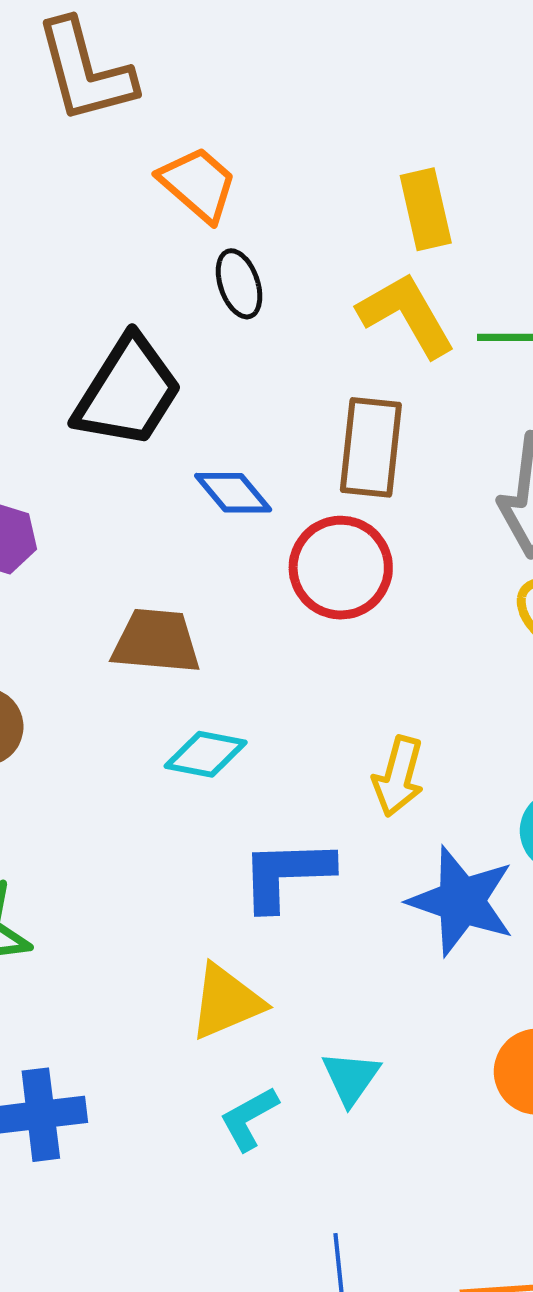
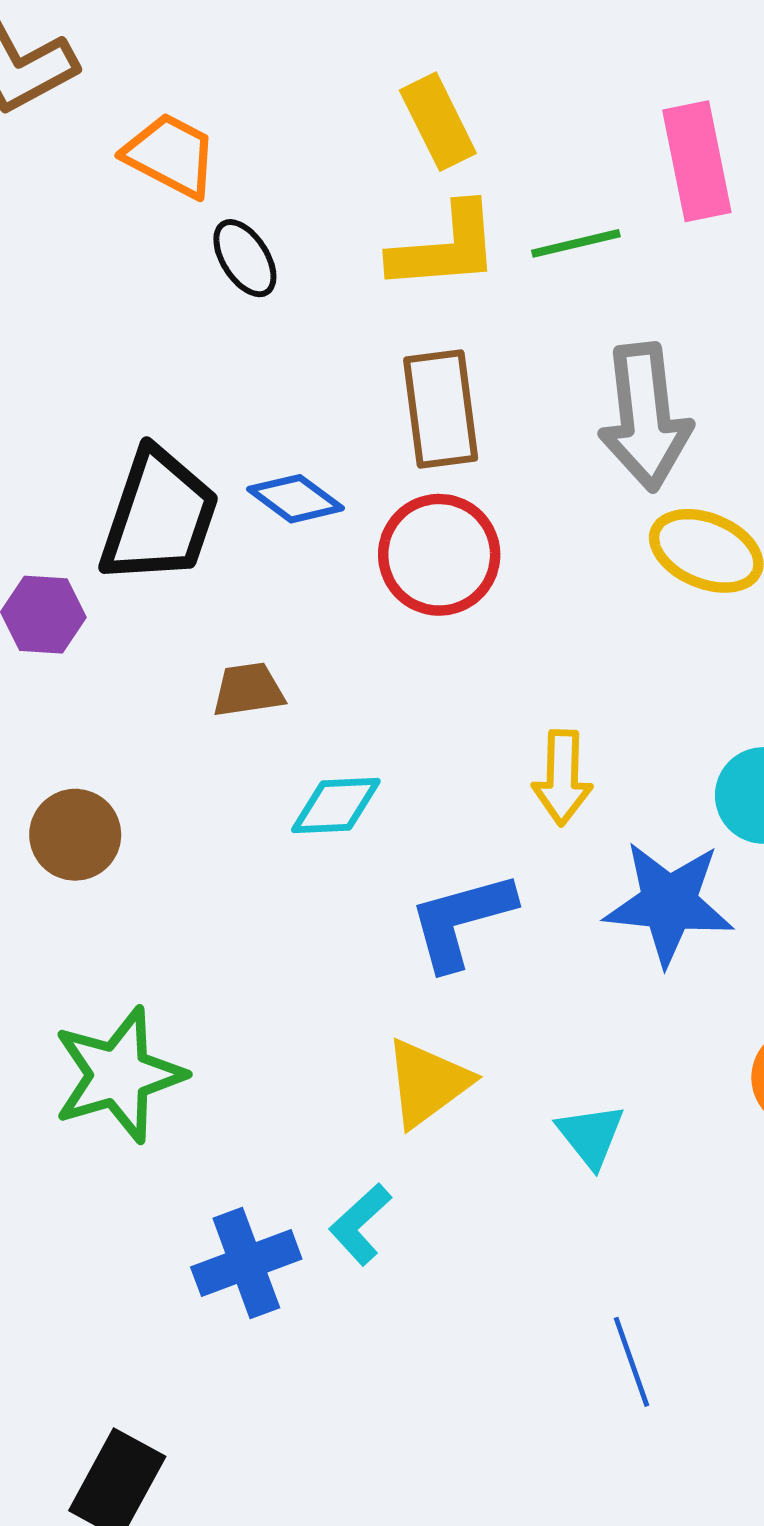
yellow L-shape: (406, 315) -> (445, 248), turned 129
black trapezoid: (128, 392) -> (159, 516), moved
brown trapezoid: (156, 641) -> (248, 690), size x0.7
cyan L-shape: (249, 1118) -> (360, 1224), moved

